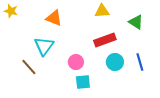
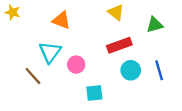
yellow triangle: (102, 11) -> (116, 12), turned 42
green triangle: (136, 22) -> (155, 25), turned -49
pink circle: (76, 62) -> (76, 65), moved

